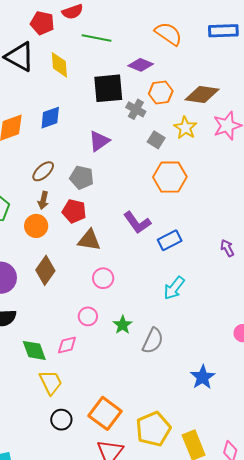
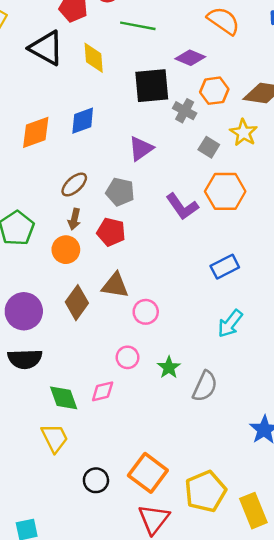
purple L-shape: (137, 223) -> (182, 206), moved
brown triangle: (89, 240) -> (115, 285), moved
yellow trapezoid: (51, 382) -> (55, 438), moved

